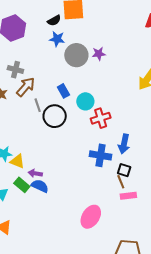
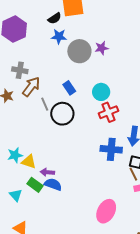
cyan circle: (85, 101) -> (101, 92), moved

